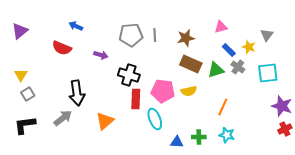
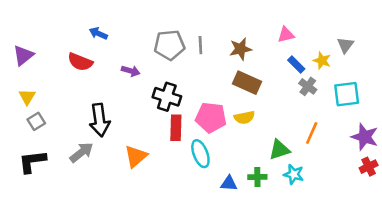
purple triangle: (20, 31) -> (23, 55), moved
green triangle: (216, 70) -> (279, 150), moved
orange line: (223, 107) -> (312, 133), moved

